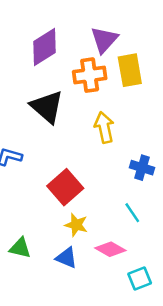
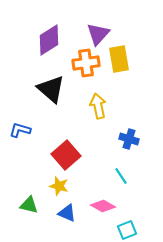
yellow star: (76, 225) -> (59, 186), moved

